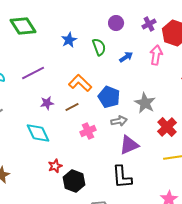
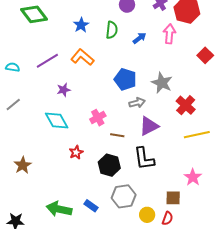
green semicircle: (99, 47) -> (112, 30), turned 30
orange L-shape: (80, 83) -> (82, 57), moved
brown line: (72, 107) -> (117, 135), moved, turned 40
pink cross: (88, 131) -> (98, 118), moved
black hexagon: (74, 181) -> (109, 165), moved

